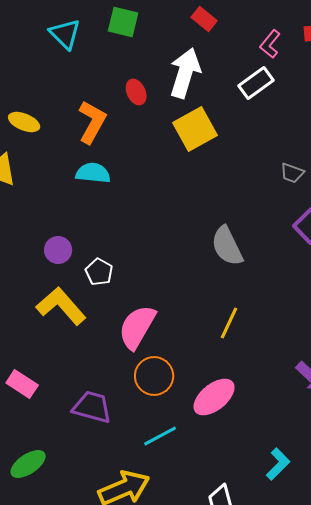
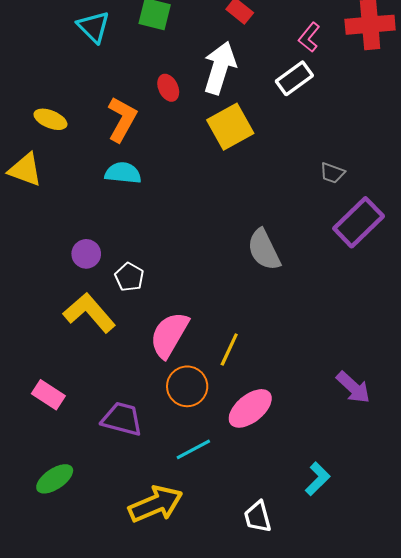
yellow line: (229, 323) -> (229, 350), moved

